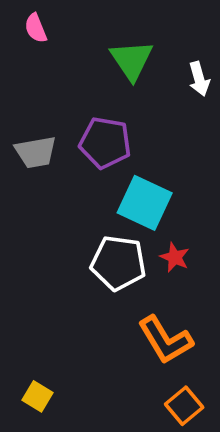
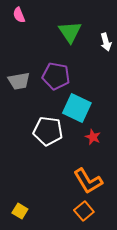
white pentagon: (118, 263) -> (48, 131), moved
orange square: (184, 406) -> (84, 211), moved

